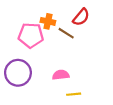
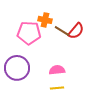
red semicircle: (81, 17) -> (76, 31), moved
yellow line: (74, 94) -> (57, 88), moved

